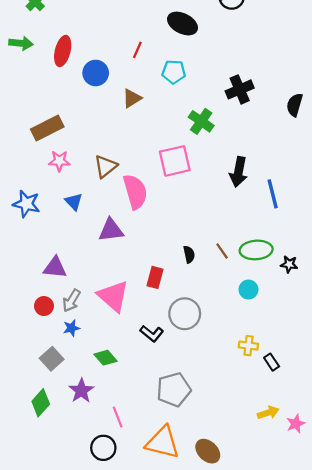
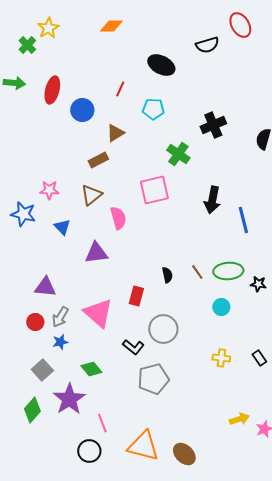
brown rectangle: (47, 128) -> (98, 160), moved, size x0.7
pink semicircle: (135, 192) -> (118, 218), size x0.7
blue star: (26, 204) -> (23, 214), moved
black rectangle: (272, 362) -> (259, 358), moved
gray pentagon: (174, 390) -> (153, 379), moved
purple star: (81, 391) -> (69, 399), size x1.4

